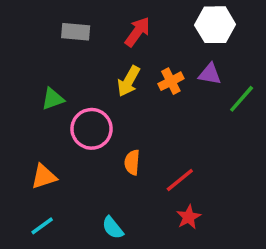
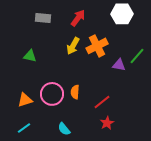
purple triangle: (210, 74) -> (119, 65), moved
orange cross: (171, 81) -> (97, 46), size x1.5
green triangle: (53, 99) -> (30, 56), turned 32
pink circle: (92, 129) -> (52, 94), moved

